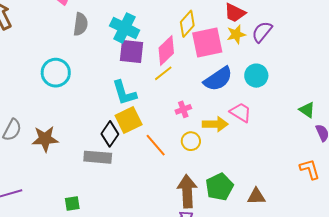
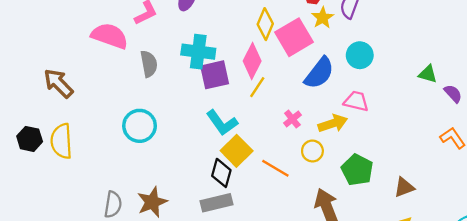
green pentagon: (219, 187) -> (357, 170), moved

